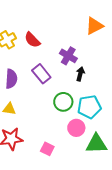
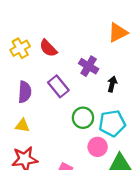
black arrow: (80, 74) -> (112, 84), moved

